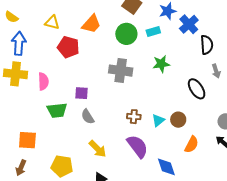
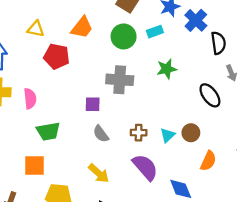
purple square: (82, 93) -> (93, 104), moved
gray semicircle: (88, 117) -> (101, 134), moved
orange square: (27, 140) -> (35, 166), moved

